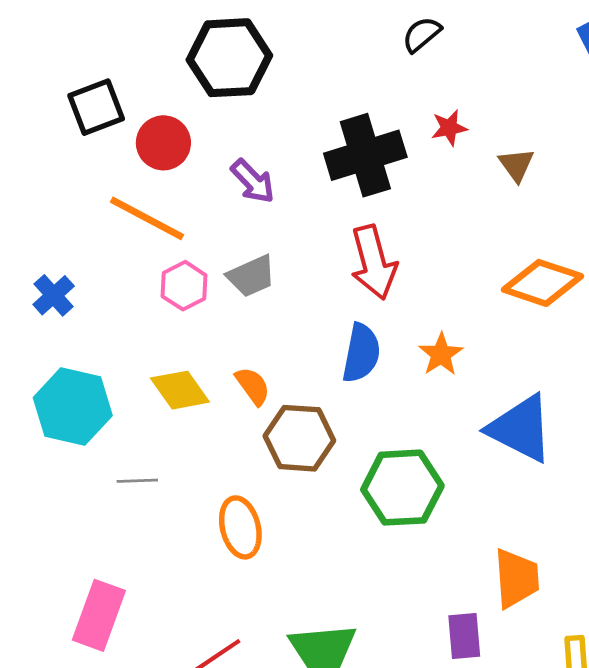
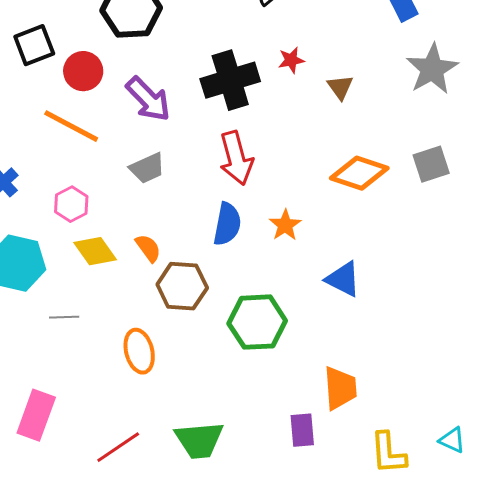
purple arrow: (253, 181) -> (148, 99), size x1.4
pink hexagon: (184, 286) -> (71, 204), moved
blue triangle: (521, 429) -> (343, 279), size x0.7

